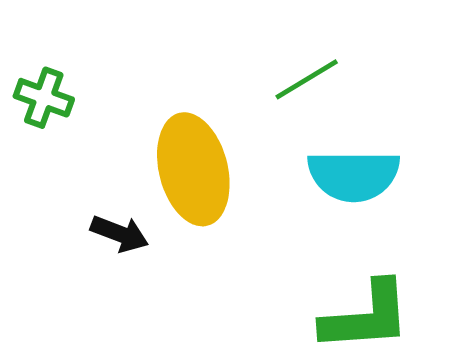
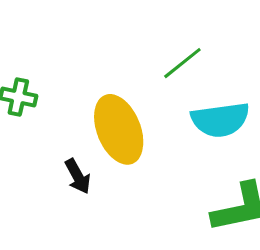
black arrow: (120, 234) -> (78, 176), turned 48

